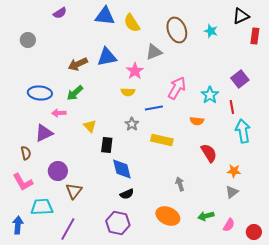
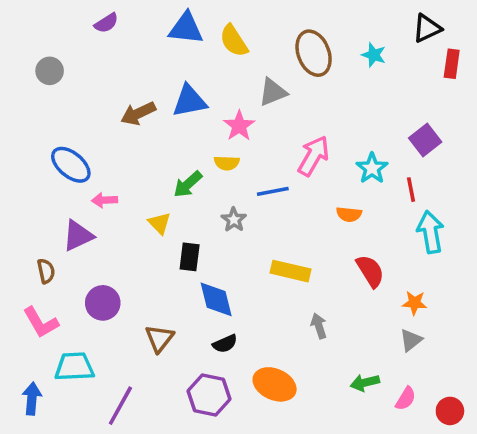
blue ellipse: (40, 93) -> (71, 165), turned 35
green arrow: (75, 93) -> (188, 184), moved
yellow rectangle: (162, 140) -> (291, 271), moved
brown triangle: (74, 191) -> (159, 338), moved
orange ellipse: (168, 216) -> (275, 384), moved

